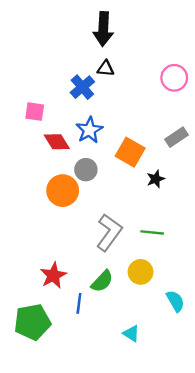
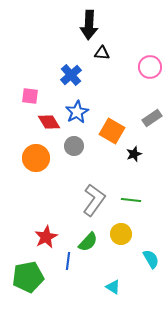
black triangle: (106, 68) -> (102, 53), moved
orange circle: (63, 191) -> (36, 158), moved

